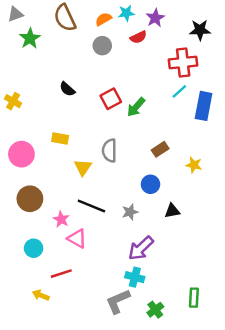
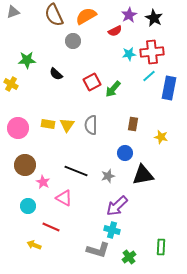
cyan star: (126, 13) -> (129, 54), moved
orange semicircle: (103, 19) -> (86, 16), size x1.5
black star: (200, 30) -> (154, 18), moved, turned 30
green star: (30, 38) -> (27, 60), moved, turned 30
gray circle: (102, 46) -> (73, 41), moved
yellow rectangle: (60, 138) -> (48, 124), moved
brown rectangle: (160, 149) -> (133, 124), turned -48
yellow triangle: (83, 167) -> (67, 125), moved
black triangle: (172, 211) -> (143, 175), size x1.6
pink star: (61, 219) -> (43, 182), moved
red line: (61, 274) -> (51, 227), turned 42
gray L-shape: (118, 301) -> (98, 250), turned -140

